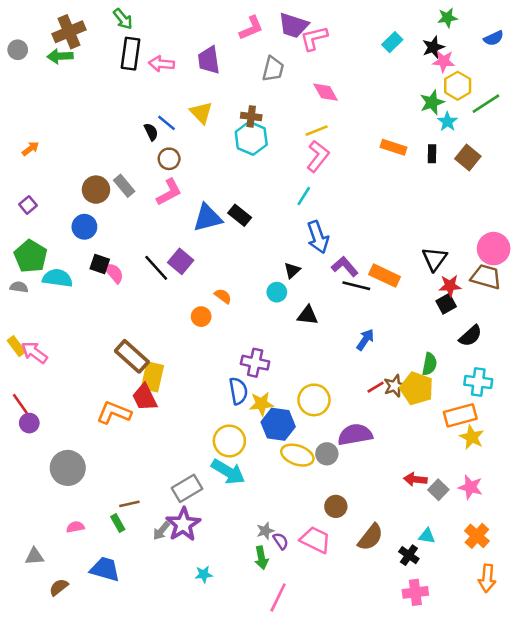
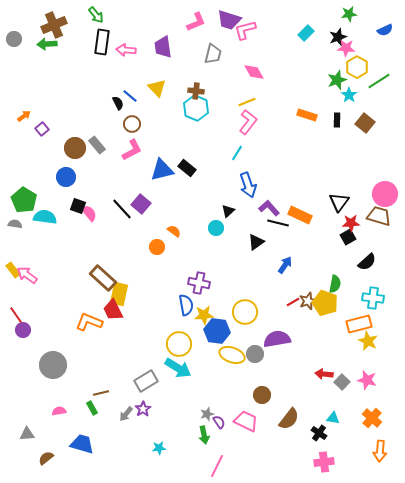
purple square: (28, 205) -> (42, 129), moved
black triangle: (308, 315) -> (256, 242), moved, turned -42
purple star: (183, 524) -> (143, 409), size x0.6

